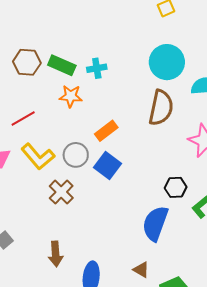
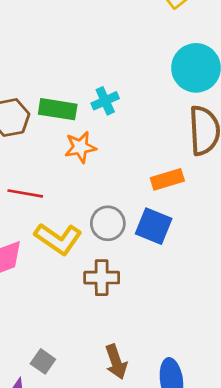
red line: (23, 118) -> (25, 193), turned 55
orange rectangle: (106, 131) -> (167, 179), moved, turned 35
brown cross: (61, 192) -> (102, 278), turned -30

